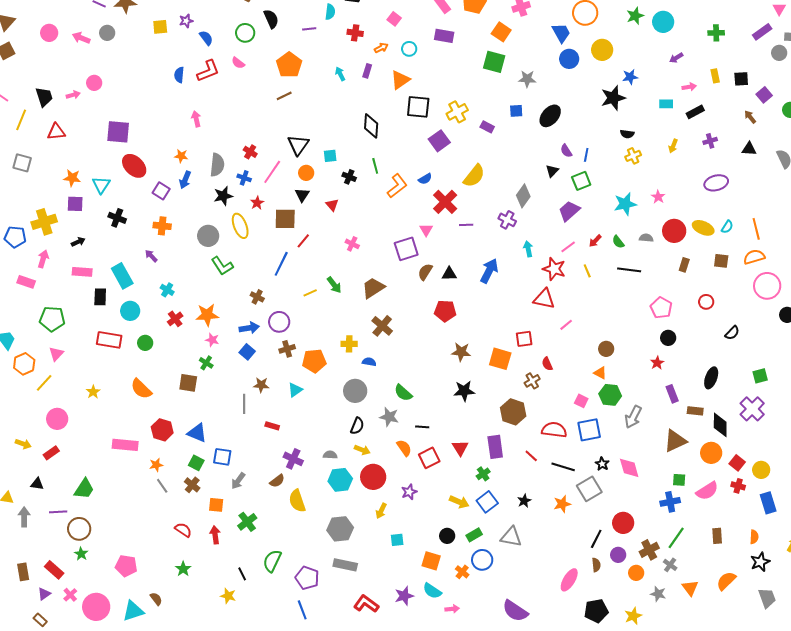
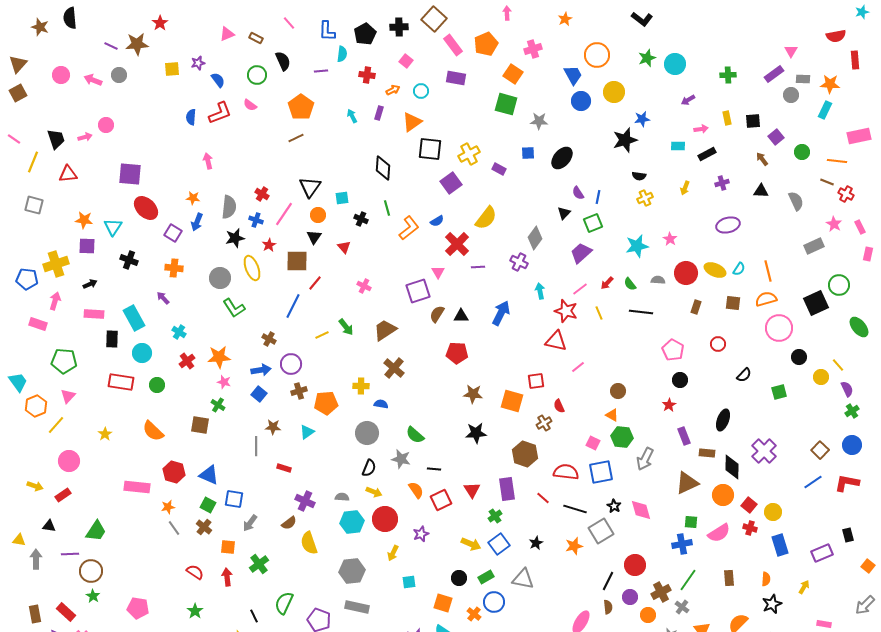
green square: (760, 376) -> (779, 392), moved

